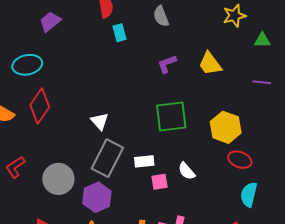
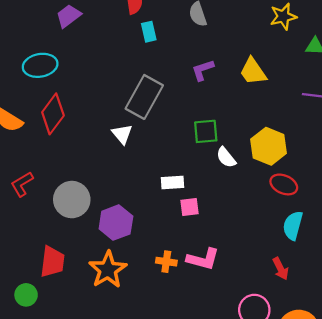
green square: (171, 117) -> (206, 131), size x0.7
gray rectangle: (107, 158) -> (144, 97), moved
white semicircle: (187, 171) -> (226, 157), moved

